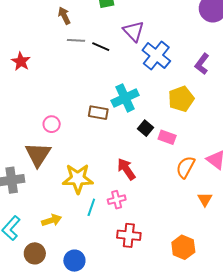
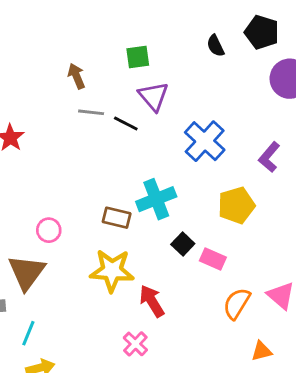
purple triangle: (134, 31) -> (153, 96), moved
yellow star: (78, 179) -> (112, 271), moved
orange triangle: (205, 199) -> (262, 351), turned 42
pink cross: (117, 200) -> (135, 344), turned -36
cyan line: (91, 207) -> (28, 333), moved

